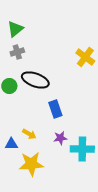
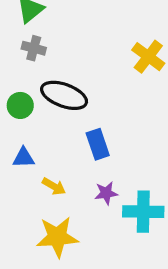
gray cross: (17, 52) -> (34, 48), turned 32
blue triangle: (11, 144) -> (24, 158), moved

